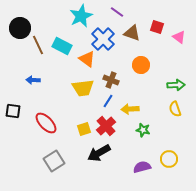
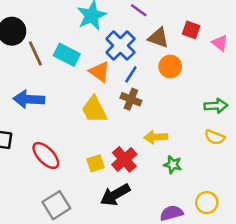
orange circle: (141, 65) -> (170, 67), moved
blue arrow: (33, 80) -> (29, 99), size x1.6
yellow trapezoid: (83, 88) -> (94, 110), turned 70
blue line: (108, 101) -> (131, 74), moved
yellow semicircle: (175, 109) -> (215, 137), turned -49

